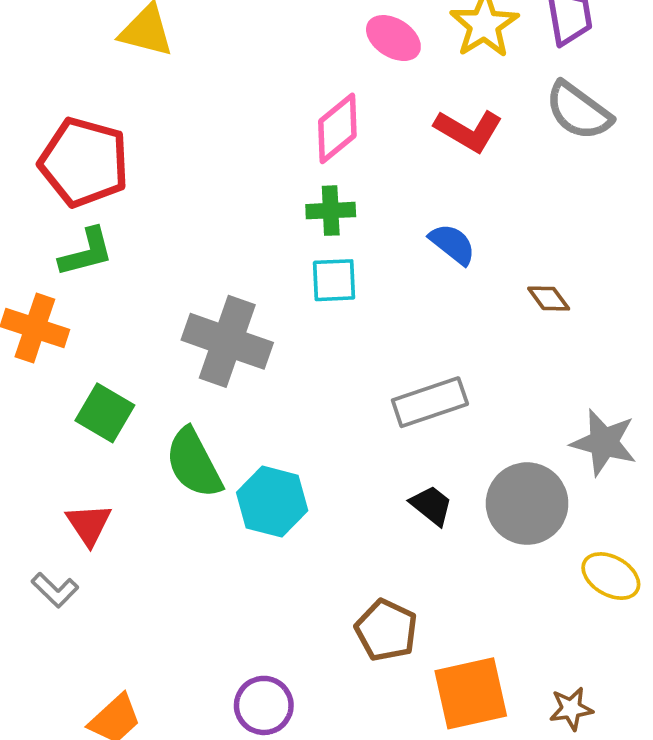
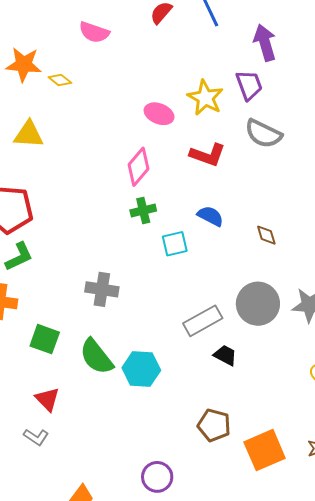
cyan square: (334, 280) -> (175, 244), moved
brown diamond: (549, 299) -> (266, 235), turned 30
gray cross: (227, 341) -> (102, 289), size x0.7
gray rectangle: (430, 402) -> (203, 321), moved
gray circle: (527, 504) -> (258, 304), moved

